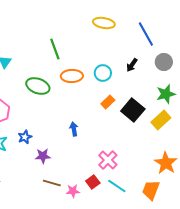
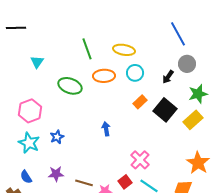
yellow ellipse: (104, 23) -> (124, 50), moved
gray circle: (164, 62) -> (187, 64), moved
black arrow: (132, 65) -> (168, 77), moved
purple star: (43, 156) -> (56, 174), moved

